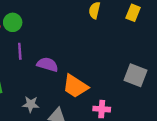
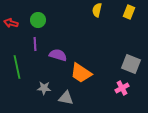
green circle: (13, 22) -> (38, 20), moved
pink cross: (102, 109) -> (122, 88), moved, turned -32

